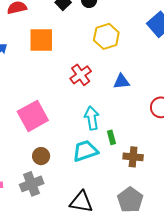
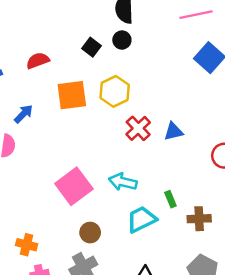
yellow hexagon: (106, 36) -> (115, 91), moved
red cross: (81, 75) -> (138, 128), moved
cyan arrow: (92, 118) -> (123, 182), moved, turned -60

